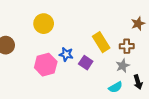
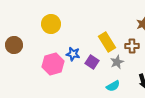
gray star: (123, 66) -> (117, 62), moved
cyan semicircle: (115, 87) -> (113, 86), moved

